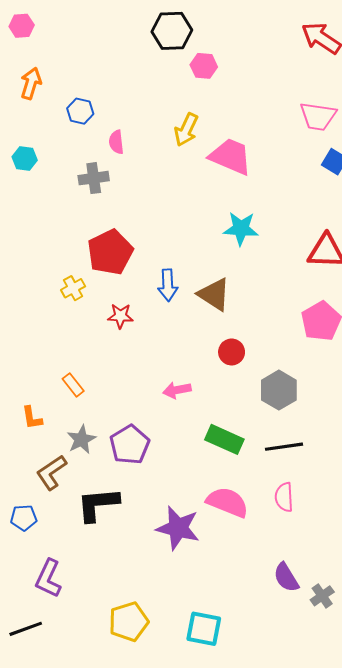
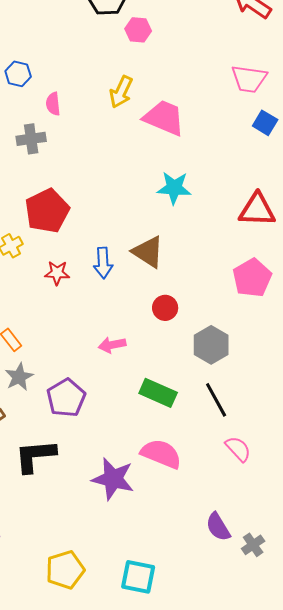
blue arrow: (168, 285) -> (103, 263), moved
gray star: (81, 439) -> (19, 377), moved
black line: (284, 447) -> (216, 400), turned 69
pink semicircle: (284, 497) -> (238, 449), moved, turned 140

